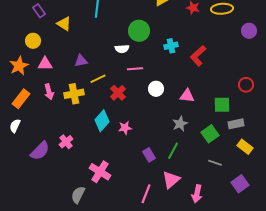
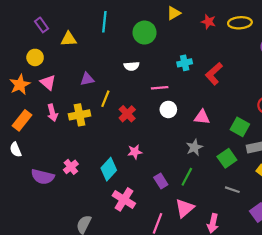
yellow triangle: (64, 24) -> (69, 39), turned -35
green circle: (139, 31) -> (145, 33), moved
pink triangle: (45, 64) -> (48, 82), turned 42
pink line: (135, 69) -> (160, 88), moved
yellow line: (98, 79) -> (105, 99), turned -42
green square: (222, 105) -> (240, 127), turned 30
cyan diamond: (102, 121) -> (109, 169), moved
white semicircle: (15, 126) -> (16, 150), turned -48
purple semicircle: (40, 151) -> (43, 177), turned 60
pink cross: (100, 172) -> (124, 199), moved

